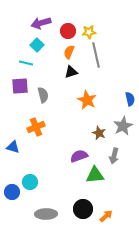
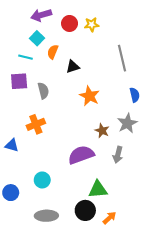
orange semicircle: (69, 52) -> (53, 52), moved
gray line: (96, 55) -> (122, 58), moved
purple semicircle: (79, 156) -> (81, 155), size x1.4
green triangle: (95, 175) -> (98, 189), moved
cyan circle: (30, 182) -> (42, 180), moved

